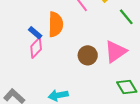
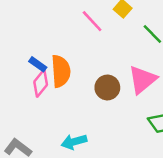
orange semicircle: (56, 24) -> (61, 71), moved

